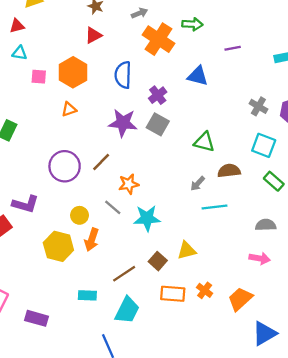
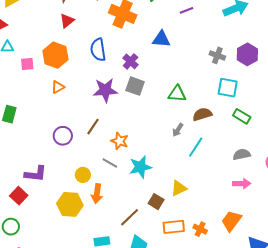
purple circle: (65, 166) -> (63, 136), size x0.7
orange star: (129, 184) -> (120, 141), turned -30
cyan line: (215, 207) -> (196, 147), turned -40
orange cross: (205, 290) -> (200, 229), moved

